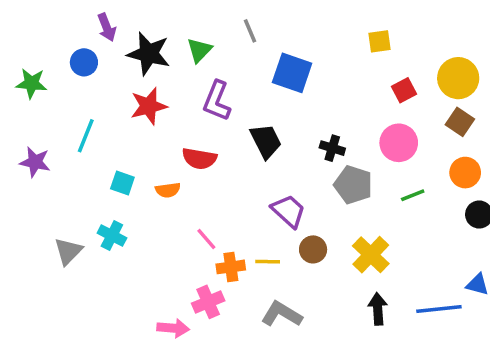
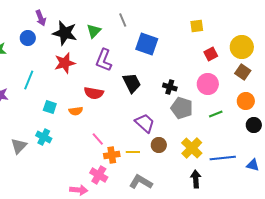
pink cross: (208, 302) -> (99, 175), turned -36
blue line: (439, 309) -> (223, 158), moved

